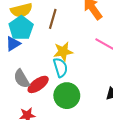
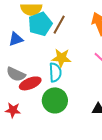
cyan pentagon: (21, 28) -> (40, 24), moved
gray semicircle: (22, 79) -> (16, 74), turned -48

